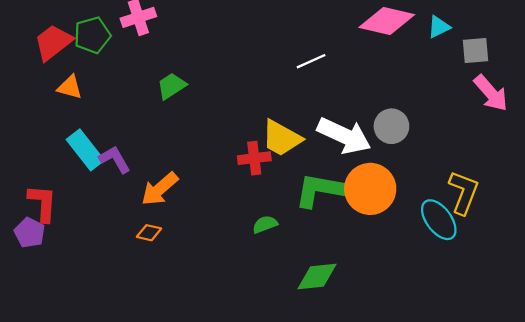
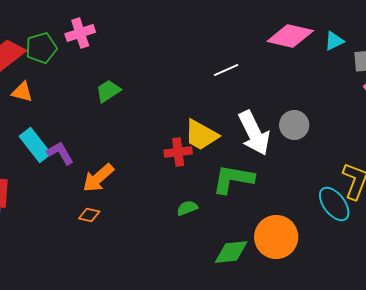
white arrow: (344, 136) -> (254, 133), turned 39
orange circle: (370, 189) -> (276, 237), moved

